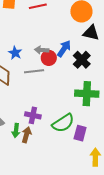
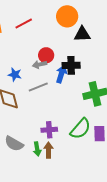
blue arrow: (64, 49) -> (61, 74), moved
red circle: (49, 58) -> (46, 55), moved
black cross: (82, 60) -> (71, 65), moved, turned -30

